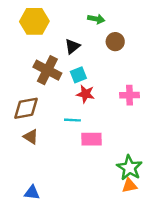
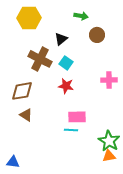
cyan square: (78, 75) -> (66, 63), turned -32
red star: (85, 94) -> (66, 86), moved
cyan line: (72, 120) -> (71, 130), moved
blue triangle: (32, 193) -> (13, 162), moved

